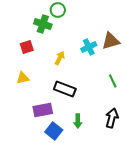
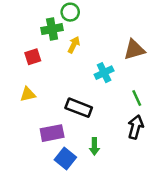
green cross: (43, 24) -> (52, 29), turned -30
cyan cross: (89, 47) -> (104, 73), moved
yellow arrow: (60, 58) -> (74, 45), moved
black arrow: (112, 118) -> (136, 127), moved

